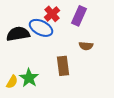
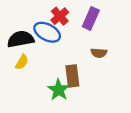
green star: (29, 78) -> (59, 90), moved
yellow semicircle: (12, 82) -> (22, 62), moved

